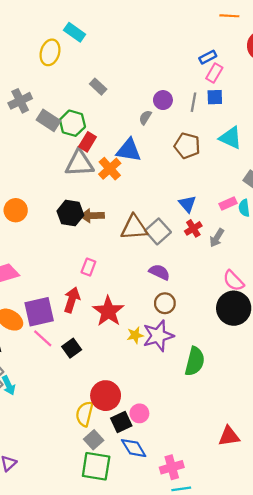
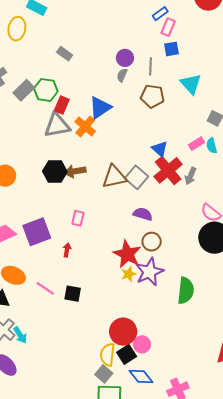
gray line: (194, 102) -> (151, 66), moved
gray semicircle: (145, 117) -> (122, 75), moved
gray rectangle: (48, 120) -> (24, 90), turned -70
cyan triangle: (231, 138) -> (191, 84), turned 30
blue triangle: (129, 150) -> (100, 108), turned -35
red cross: (193, 228) -> (168, 170), size x1.8
red arrow: (72, 300) -> (67, 250), size x0.6
red star: (108, 311) -> (127, 254), moved
purple square: (39, 312) -> (37, 232), moved
black square: (72, 348) -> (73, 294), turned -36
red circle: (106, 396) -> (123, 332), moved
yellow semicircle: (84, 414) -> (108, 355), moved

